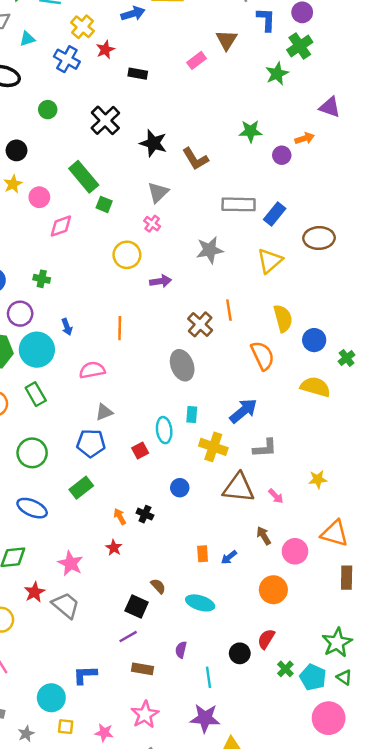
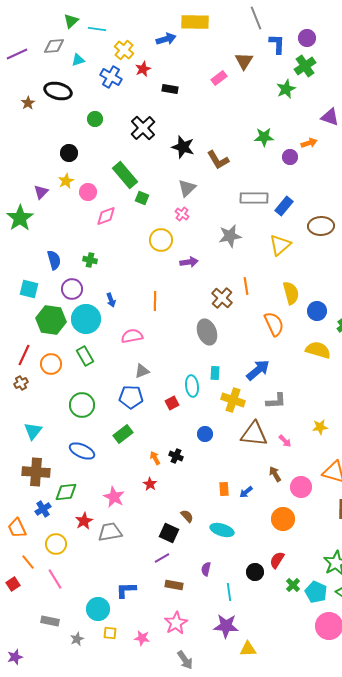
gray trapezoid: (66, 605) -> (110, 532), turned -50

